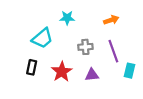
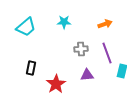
cyan trapezoid: (42, 38) -> (26, 27), moved
red star: (62, 72) -> (56, 84), moved

